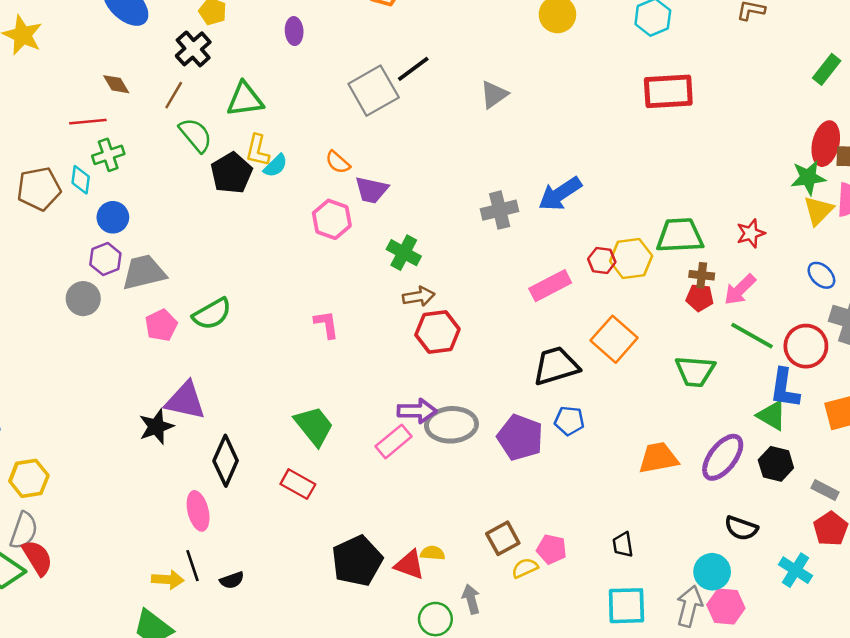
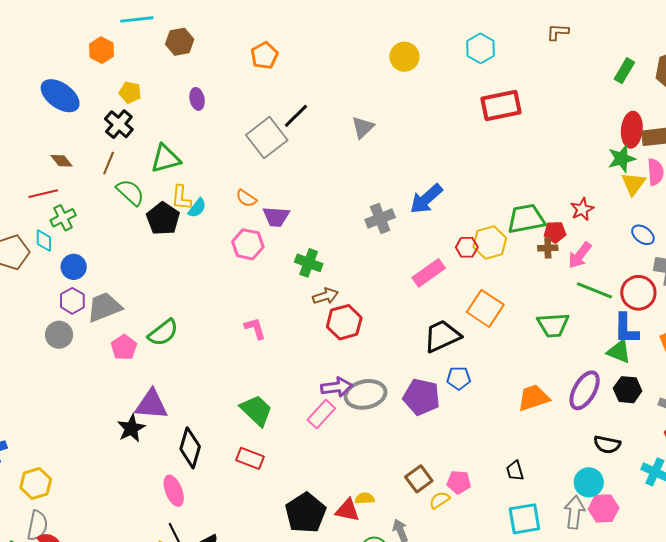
red pentagon: (700, 298) -> (555, 232), moved

